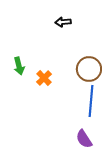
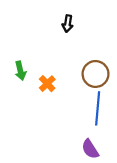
black arrow: (63, 22) -> (68, 24), turned -77

